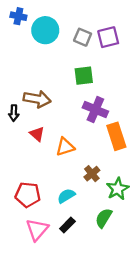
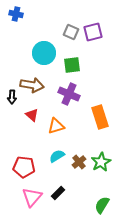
cyan circle: (45, 30) -> (44, 53), moved
purple cross: (95, 110) -> (69, 94), moved
brown cross: (92, 174) -> (79, 162), moved
cyan semicircle: (66, 196) -> (57, 156), moved
green semicircle: (104, 218) -> (102, 205), moved

